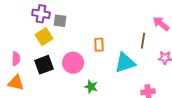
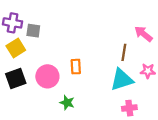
orange rectangle: (99, 45) -> (76, 67), moved
cyan triangle: (125, 63) -> (122, 80), moved

